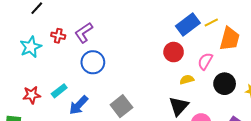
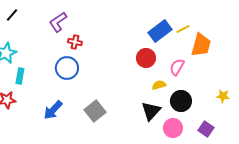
purple L-shape: (84, 33) -> (58, 22), moved
red cross: (58, 36) -> (75, 42), moved
black circle: (225, 84) -> (181, 101), moved
cyan rectangle: (59, 91) -> (20, 76), moved, turned -42

